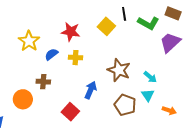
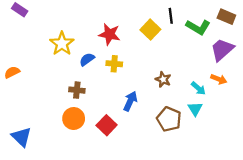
brown star: (119, 70) -> (163, 79), size x0.6
orange circle: (23, 99) -> (74, 119), moved
orange arrow: (169, 110) -> (219, 79), moved

